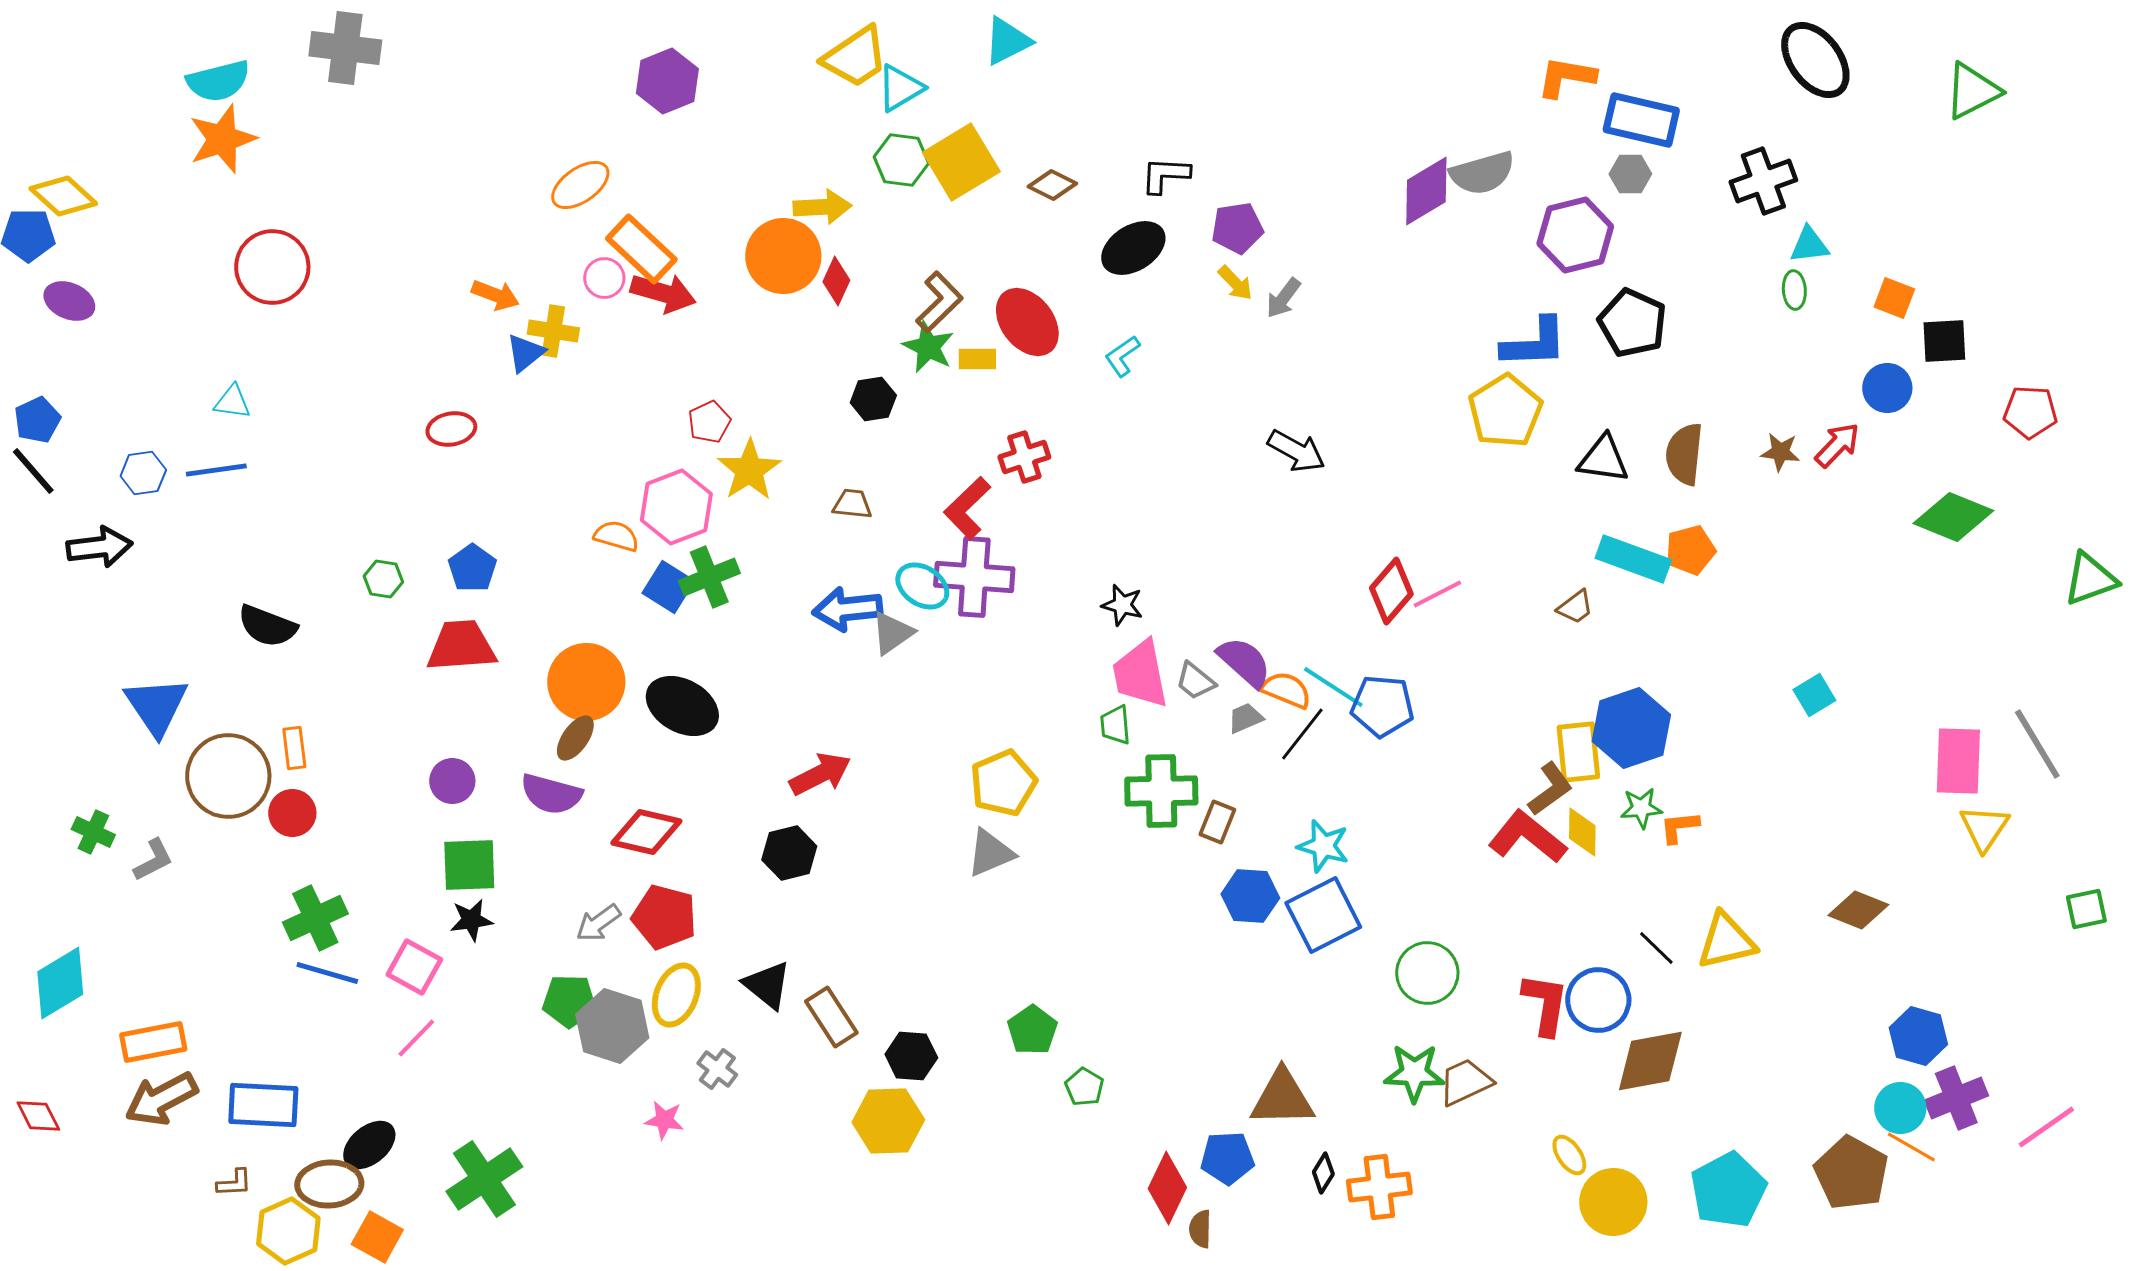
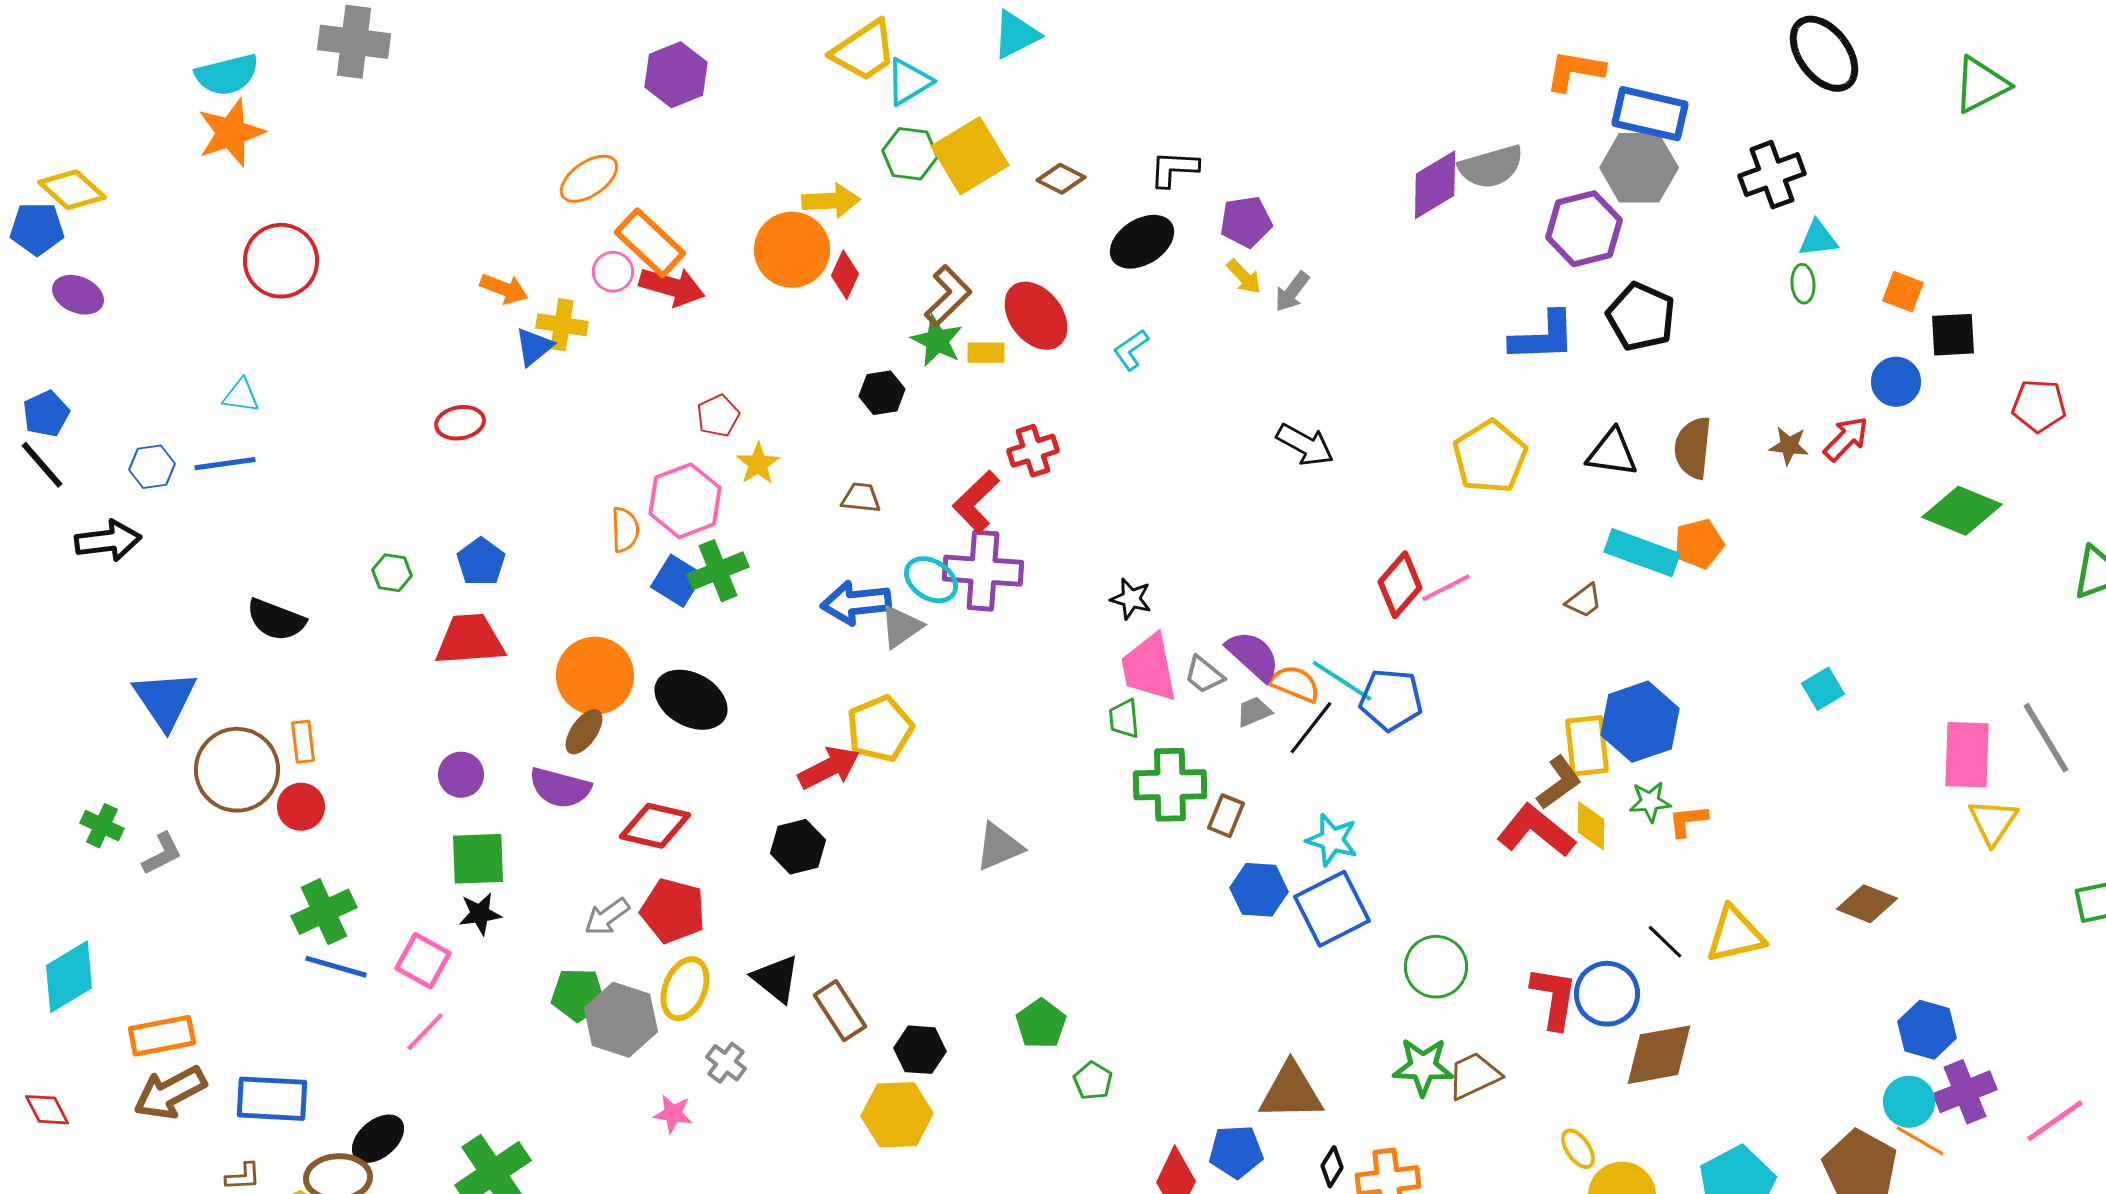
gray hexagon: (1630, 174) -> (1639, 168), size x1.8
yellow pentagon: (1505, 411) -> (1490, 457), moved
yellow star: (749, 470) -> (758, 464), size x0.7
orange semicircle: (616, 536) -> (625, 530), turned 72
yellow pentagon: (1003, 783) -> (880, 729), moved

